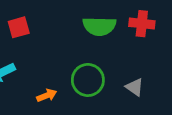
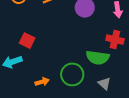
green semicircle: (99, 26) -> (98, 58), moved
red square: (19, 27) -> (27, 41), moved, turned 35

